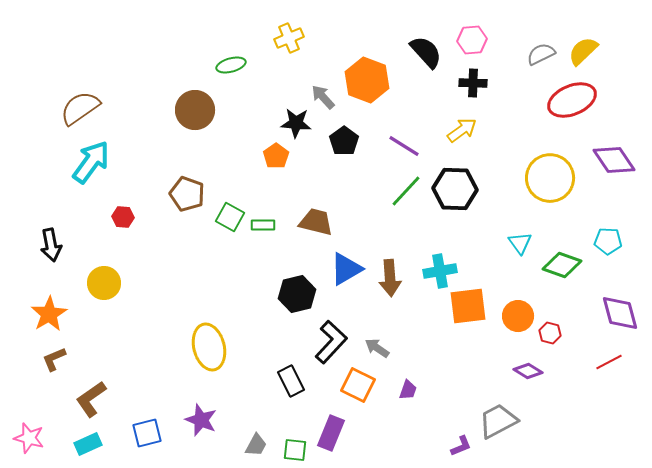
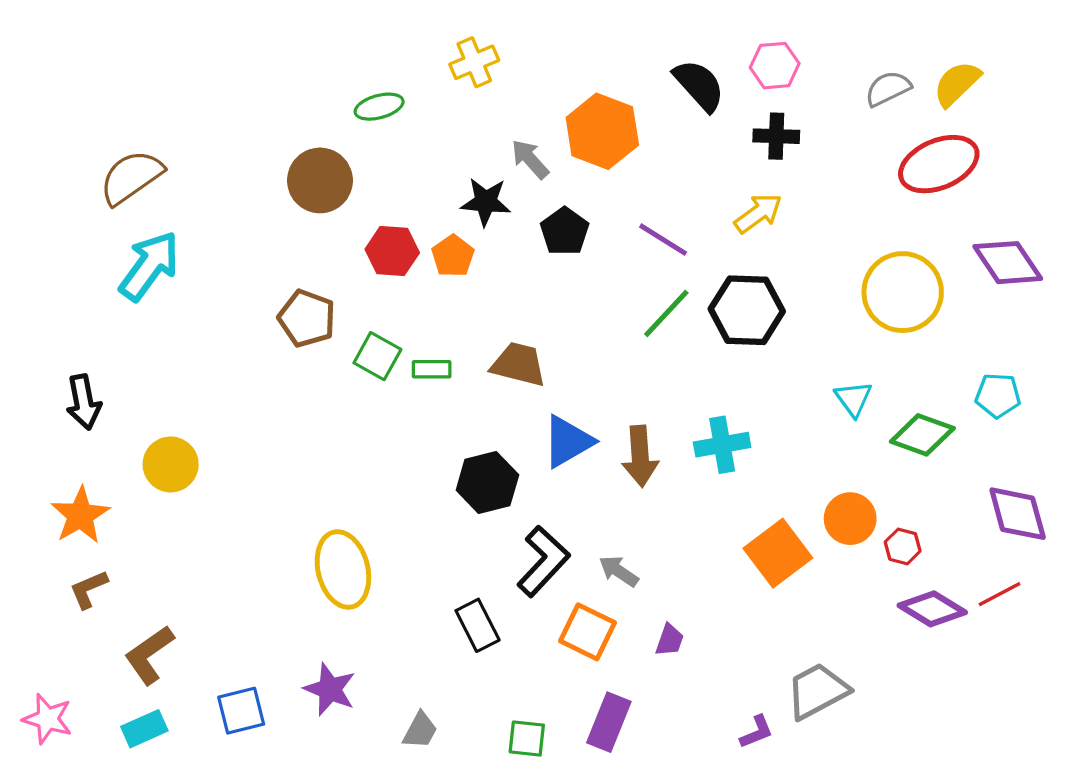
red hexagon: (123, 217) -> (392, 251), moved, size x1.4
orange square: (468, 306) -> (778, 553), moved, turned -30
purple diamond: (528, 371) -> (932, 609), moved, size x1.4
purple rectangle: (331, 433) -> (609, 722), moved
green square: (295, 450) -> (527, 739), moved

